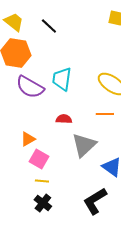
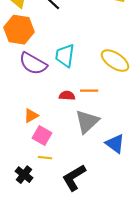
orange line: (105, 114) -> (89, 91), moved
black L-shape: (95, 201) -> (74, 178), moved
black cross: (43, 203) -> (24, 175), moved

